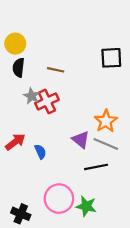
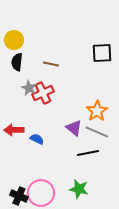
red arrow: (15, 142) -> (14, 130), turned -144
blue semicircle: (40, 152) -> (37, 139), turned -40
pink circle: (59, 199) -> (41, 193), moved

